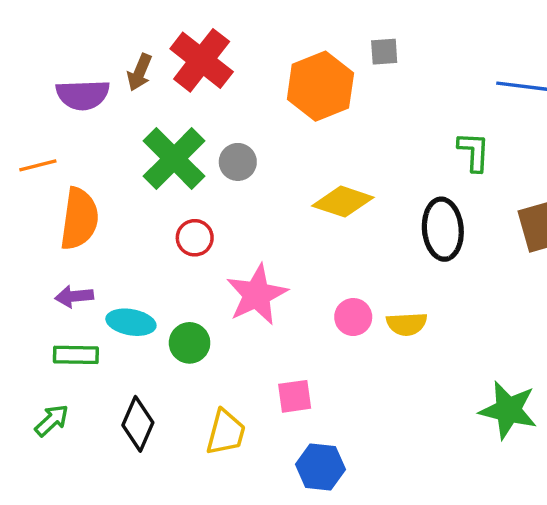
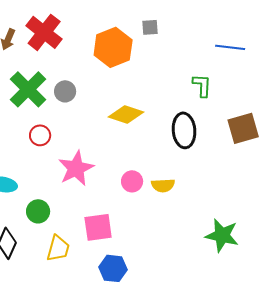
green circle: (190, 343) -> (38, 211), moved
pink square: (295, 396) -> (98, 227), size x1.4

